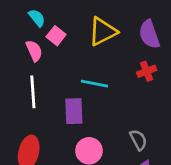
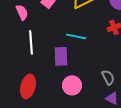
pink semicircle: (34, 51) -> (22, 12), moved

